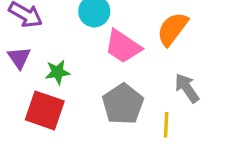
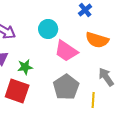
orange semicircle: (173, 29) -> (97, 40), turned -110

